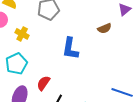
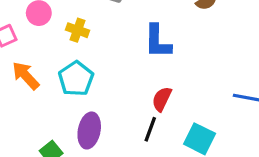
red semicircle: (43, 83) -> (162, 99), moved

